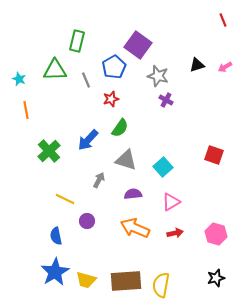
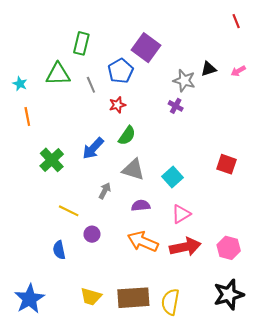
gray star: (158, 76) -> (184, 81), moved
red arrow: (175, 233) -> (185, 247), size x1.8
blue star: (55, 272) -> (29, 299), moved
black star: (216, 278) -> (229, 295), size x1.6

